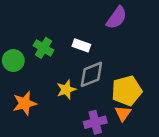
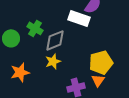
white rectangle: (81, 45) -> (79, 18), moved, size x1.5
gray diamond: (91, 74) -> (55, 40), moved

